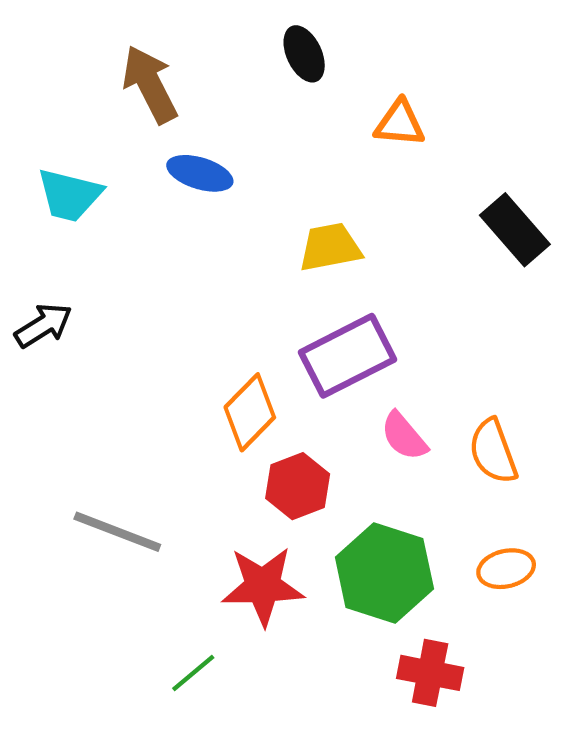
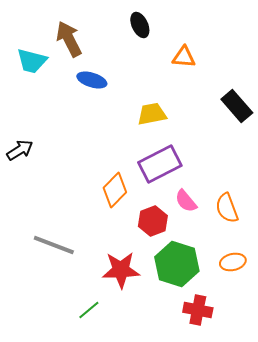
cyan trapezoid: (70, 195) -> (32, 61), moved
red hexagon: (298, 486) -> (153, 221), moved

